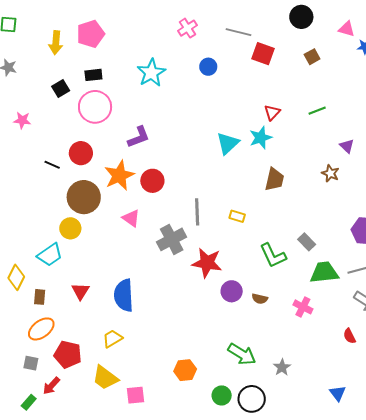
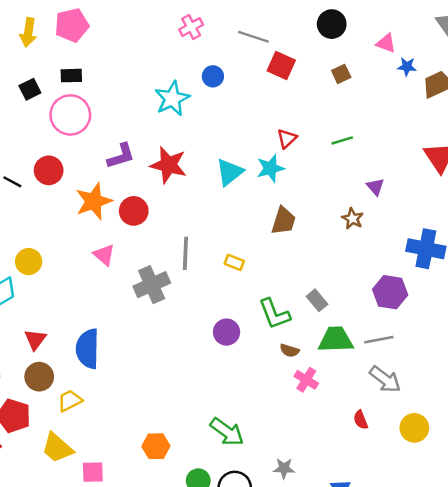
cyan star: (151, 73) -> (172, 99), moved
brown circle: (84, 197) -> (39, 377), moved, size x0.7
red star: (207, 263) -> (168, 165), moved
purple circle: (232, 291) -> (227, 332), moved
brown semicircle: (260, 299) -> (289, 350), moved
gray star: (282, 367) -> (284, 468), moved, turned 30

